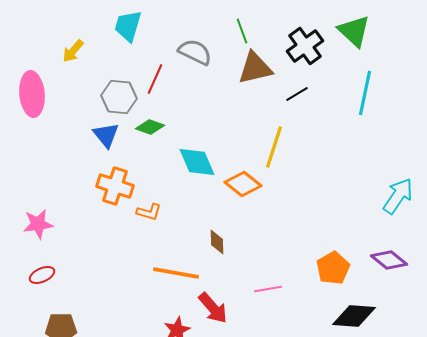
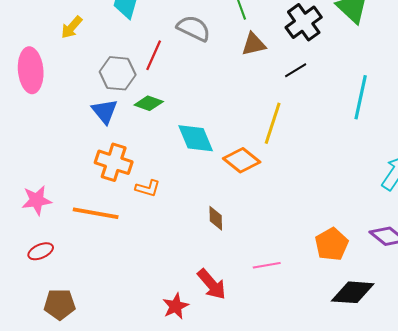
brown triangle: (255, 68) -> (254, 44), size x0.7
cyan line: (365, 93) -> (361, 97), moved
orange line: (176, 273) -> (96, 213), moved

